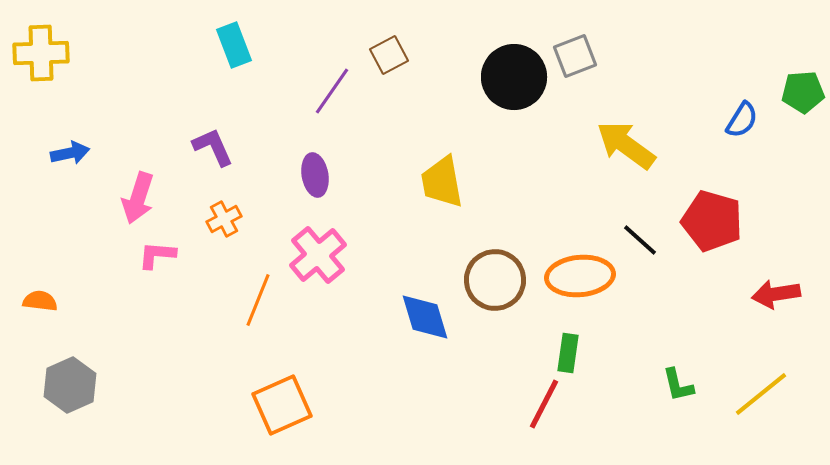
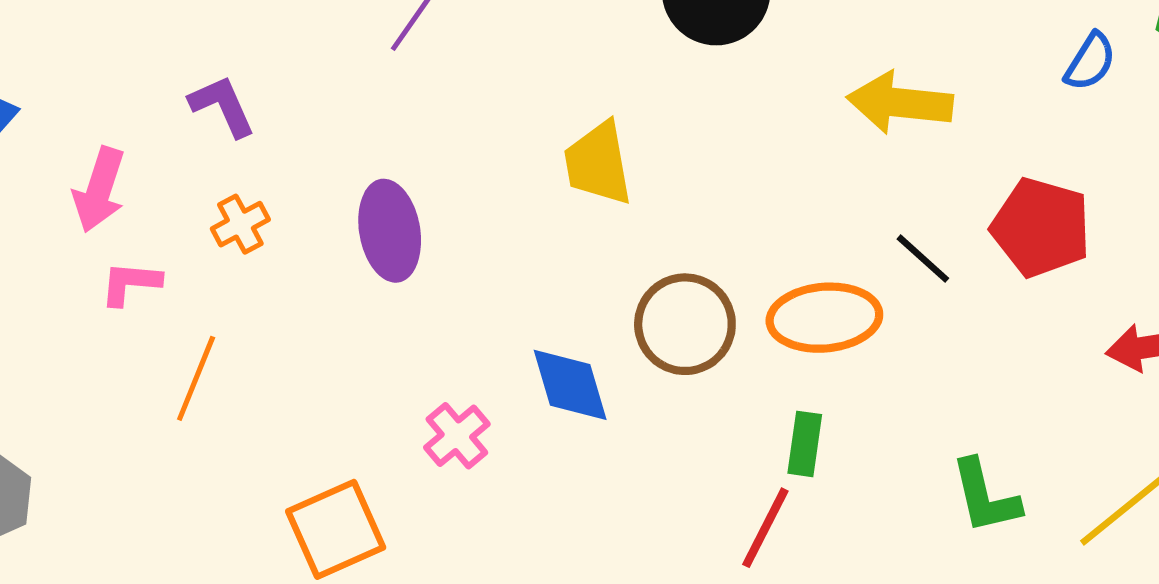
yellow arrow: (626, 145) -> (900, 103), turned -30
purple ellipse: (315, 175) -> (390, 231), moved, size x1.4
pink cross: (318, 255) -> (457, 436), moved, size x0.7
orange line: (258, 300) -> (196, 378), moved
green L-shape: (678, 385) -> (985, 496), size x1.4

